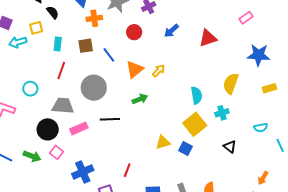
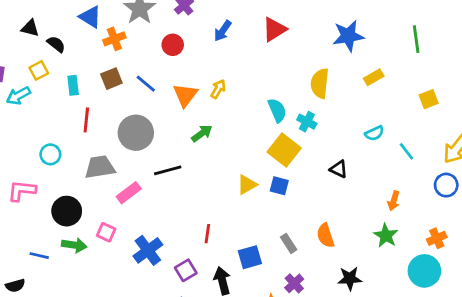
cyan cross: (222, 113) -> (307, 122), moved, turned -32
black circle: (48, 129) -> (67, 211), moved

